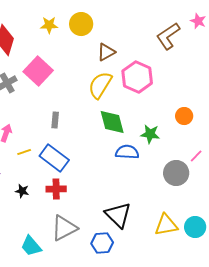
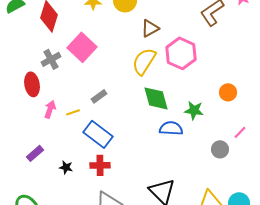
gray rectangle: (55, 120) -> (99, 96), turned 49
yellow line: (24, 152) -> (73, 112), moved
gray circle: (176, 173) -> (220, 149), size x0.7

